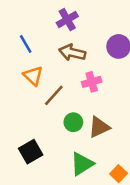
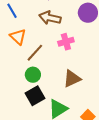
green circle: (73, 122) -> (33, 75), moved
black square: (31, 152) -> (35, 96), moved

